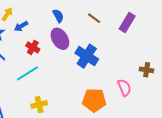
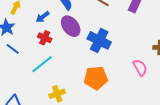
blue arrow: (21, 26) -> (43, 17), moved
orange pentagon: (94, 100) -> (96, 78), moved

